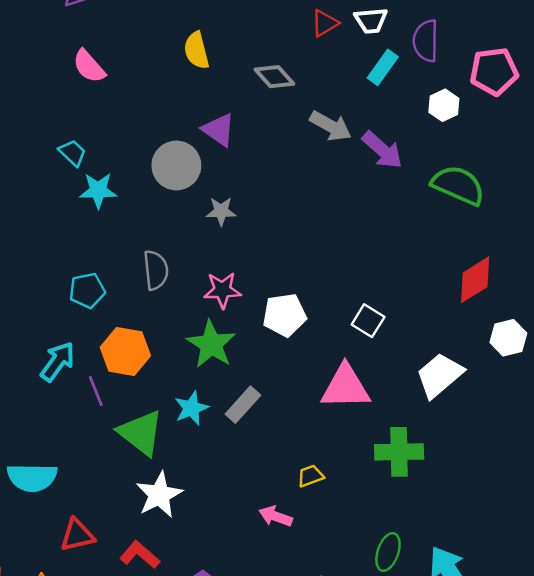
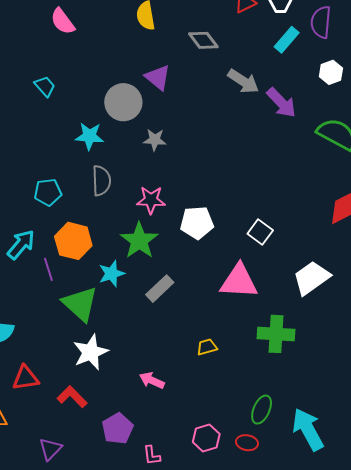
cyan star: (98, 190) -> (89, 136), moved
cyan star: (191, 408) -> (112, 274), moved
pink arrow: (276, 516) -> (152, 380), moved

